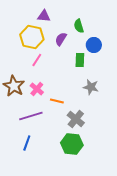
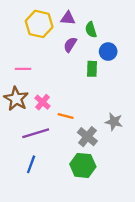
purple triangle: (44, 16) -> (68, 18), moved
yellow hexagon: (32, 37) -> (39, 24), moved
pink line: (37, 60) -> (23, 69), moved, turned 56
gray star: (91, 87) -> (114, 122), moved

